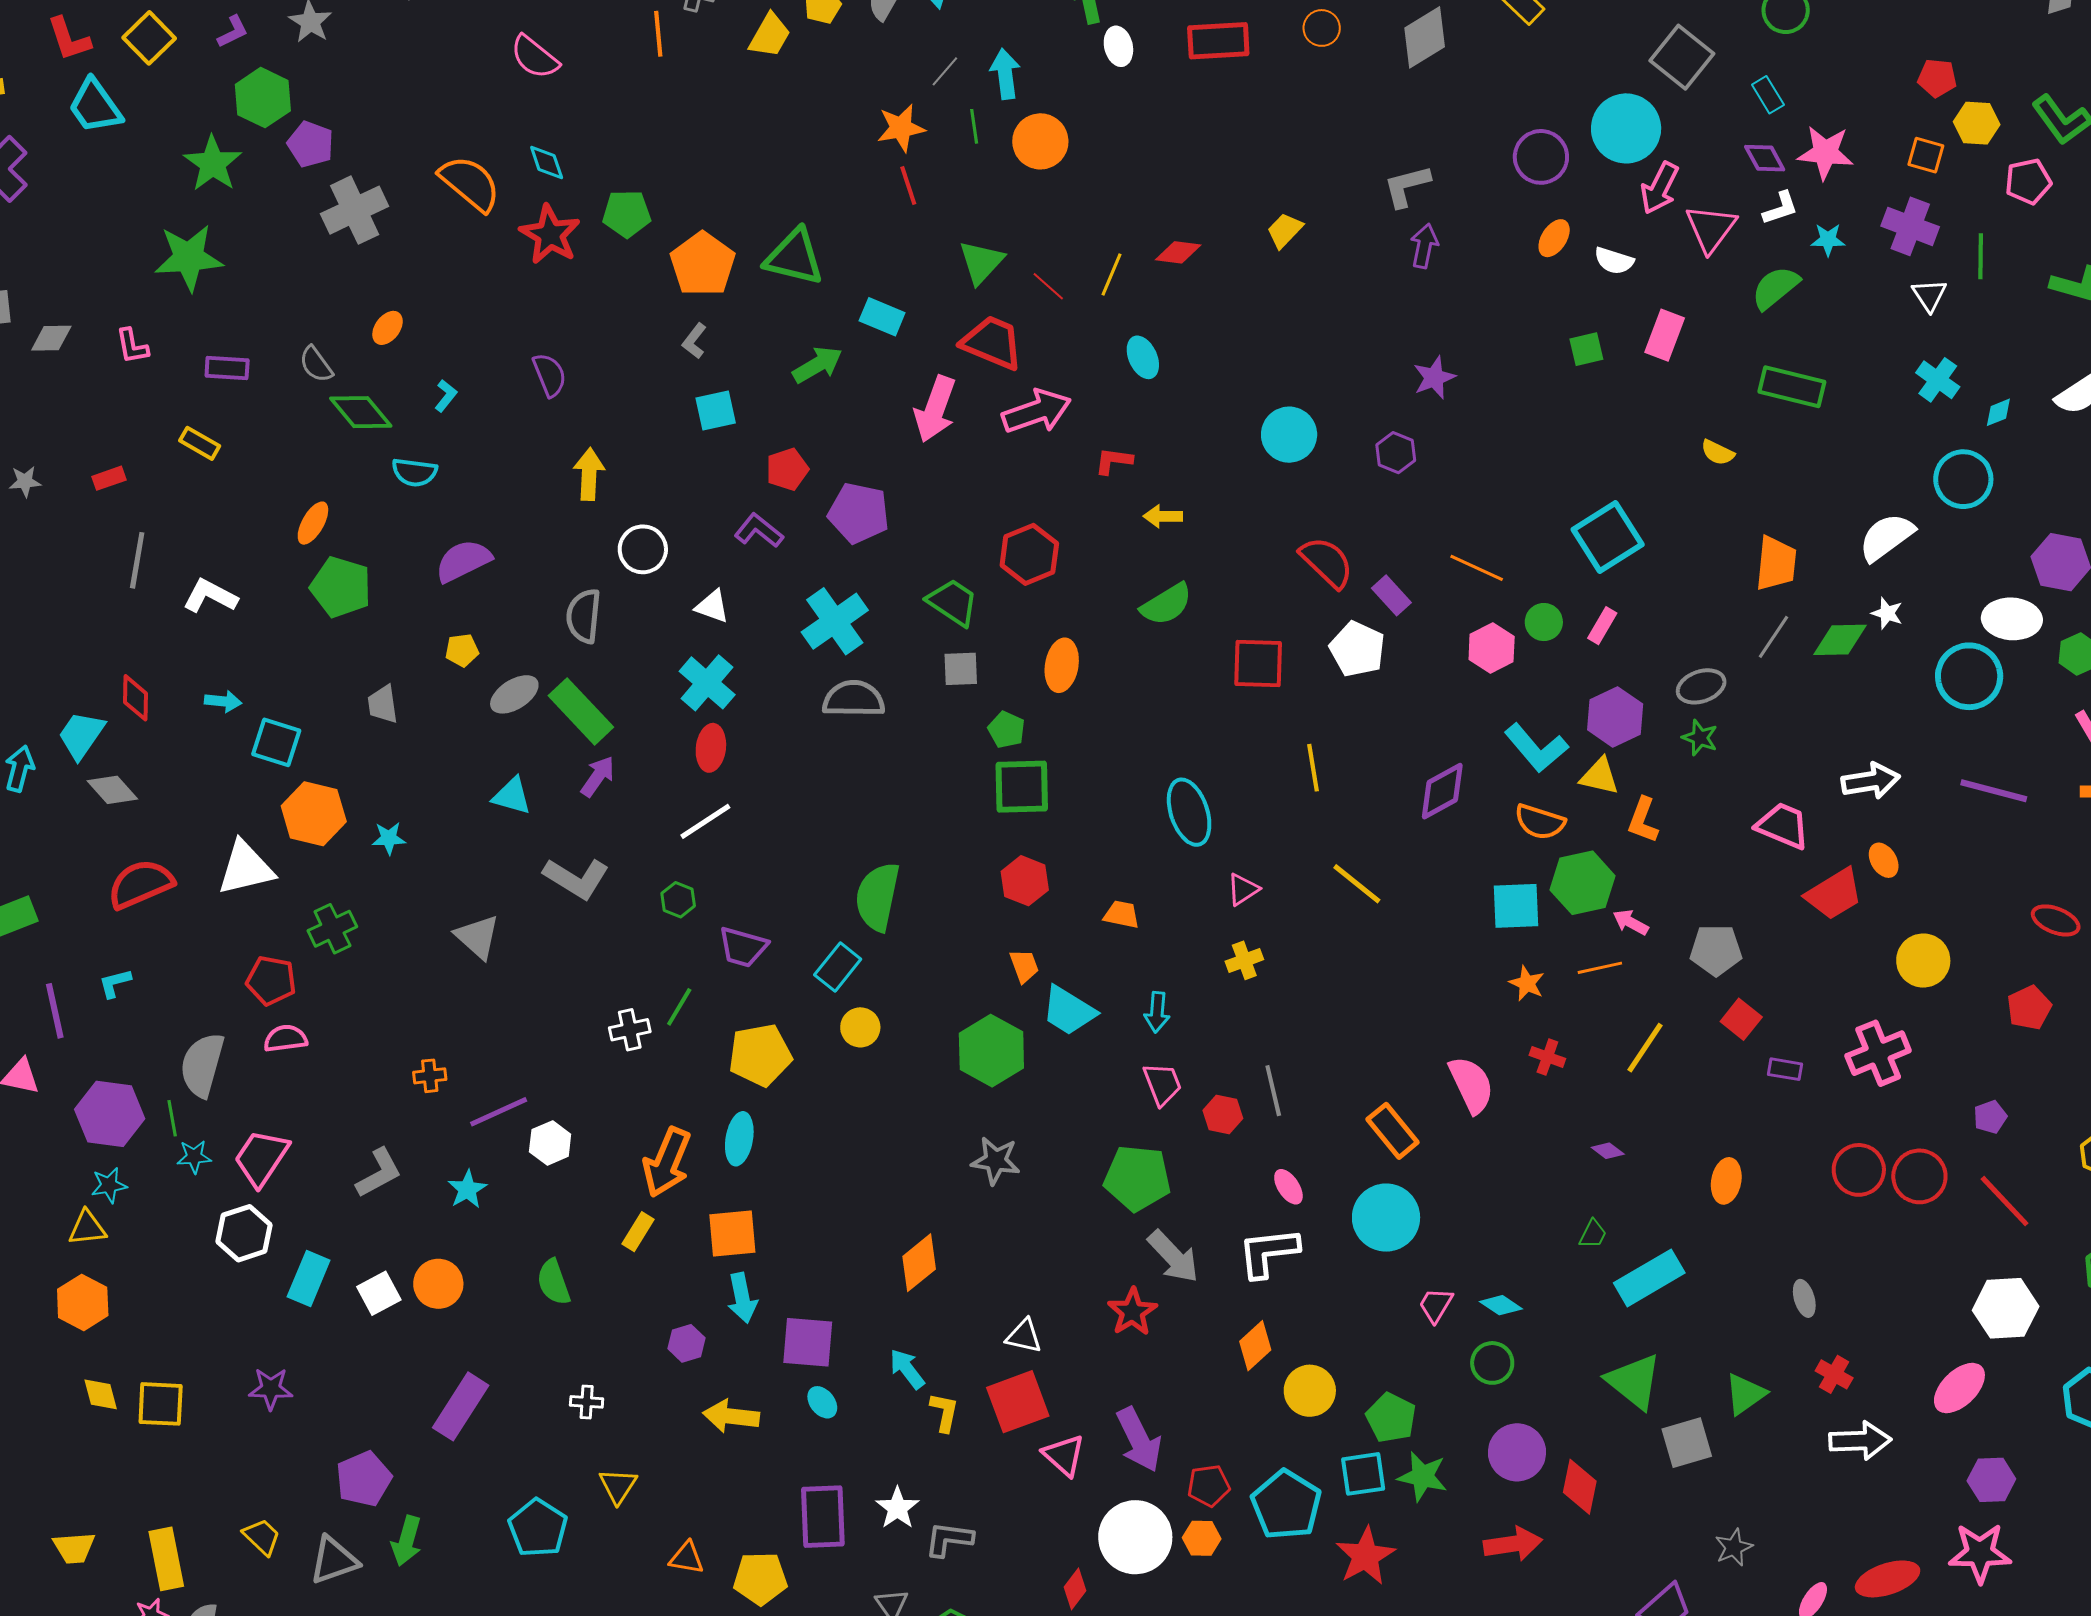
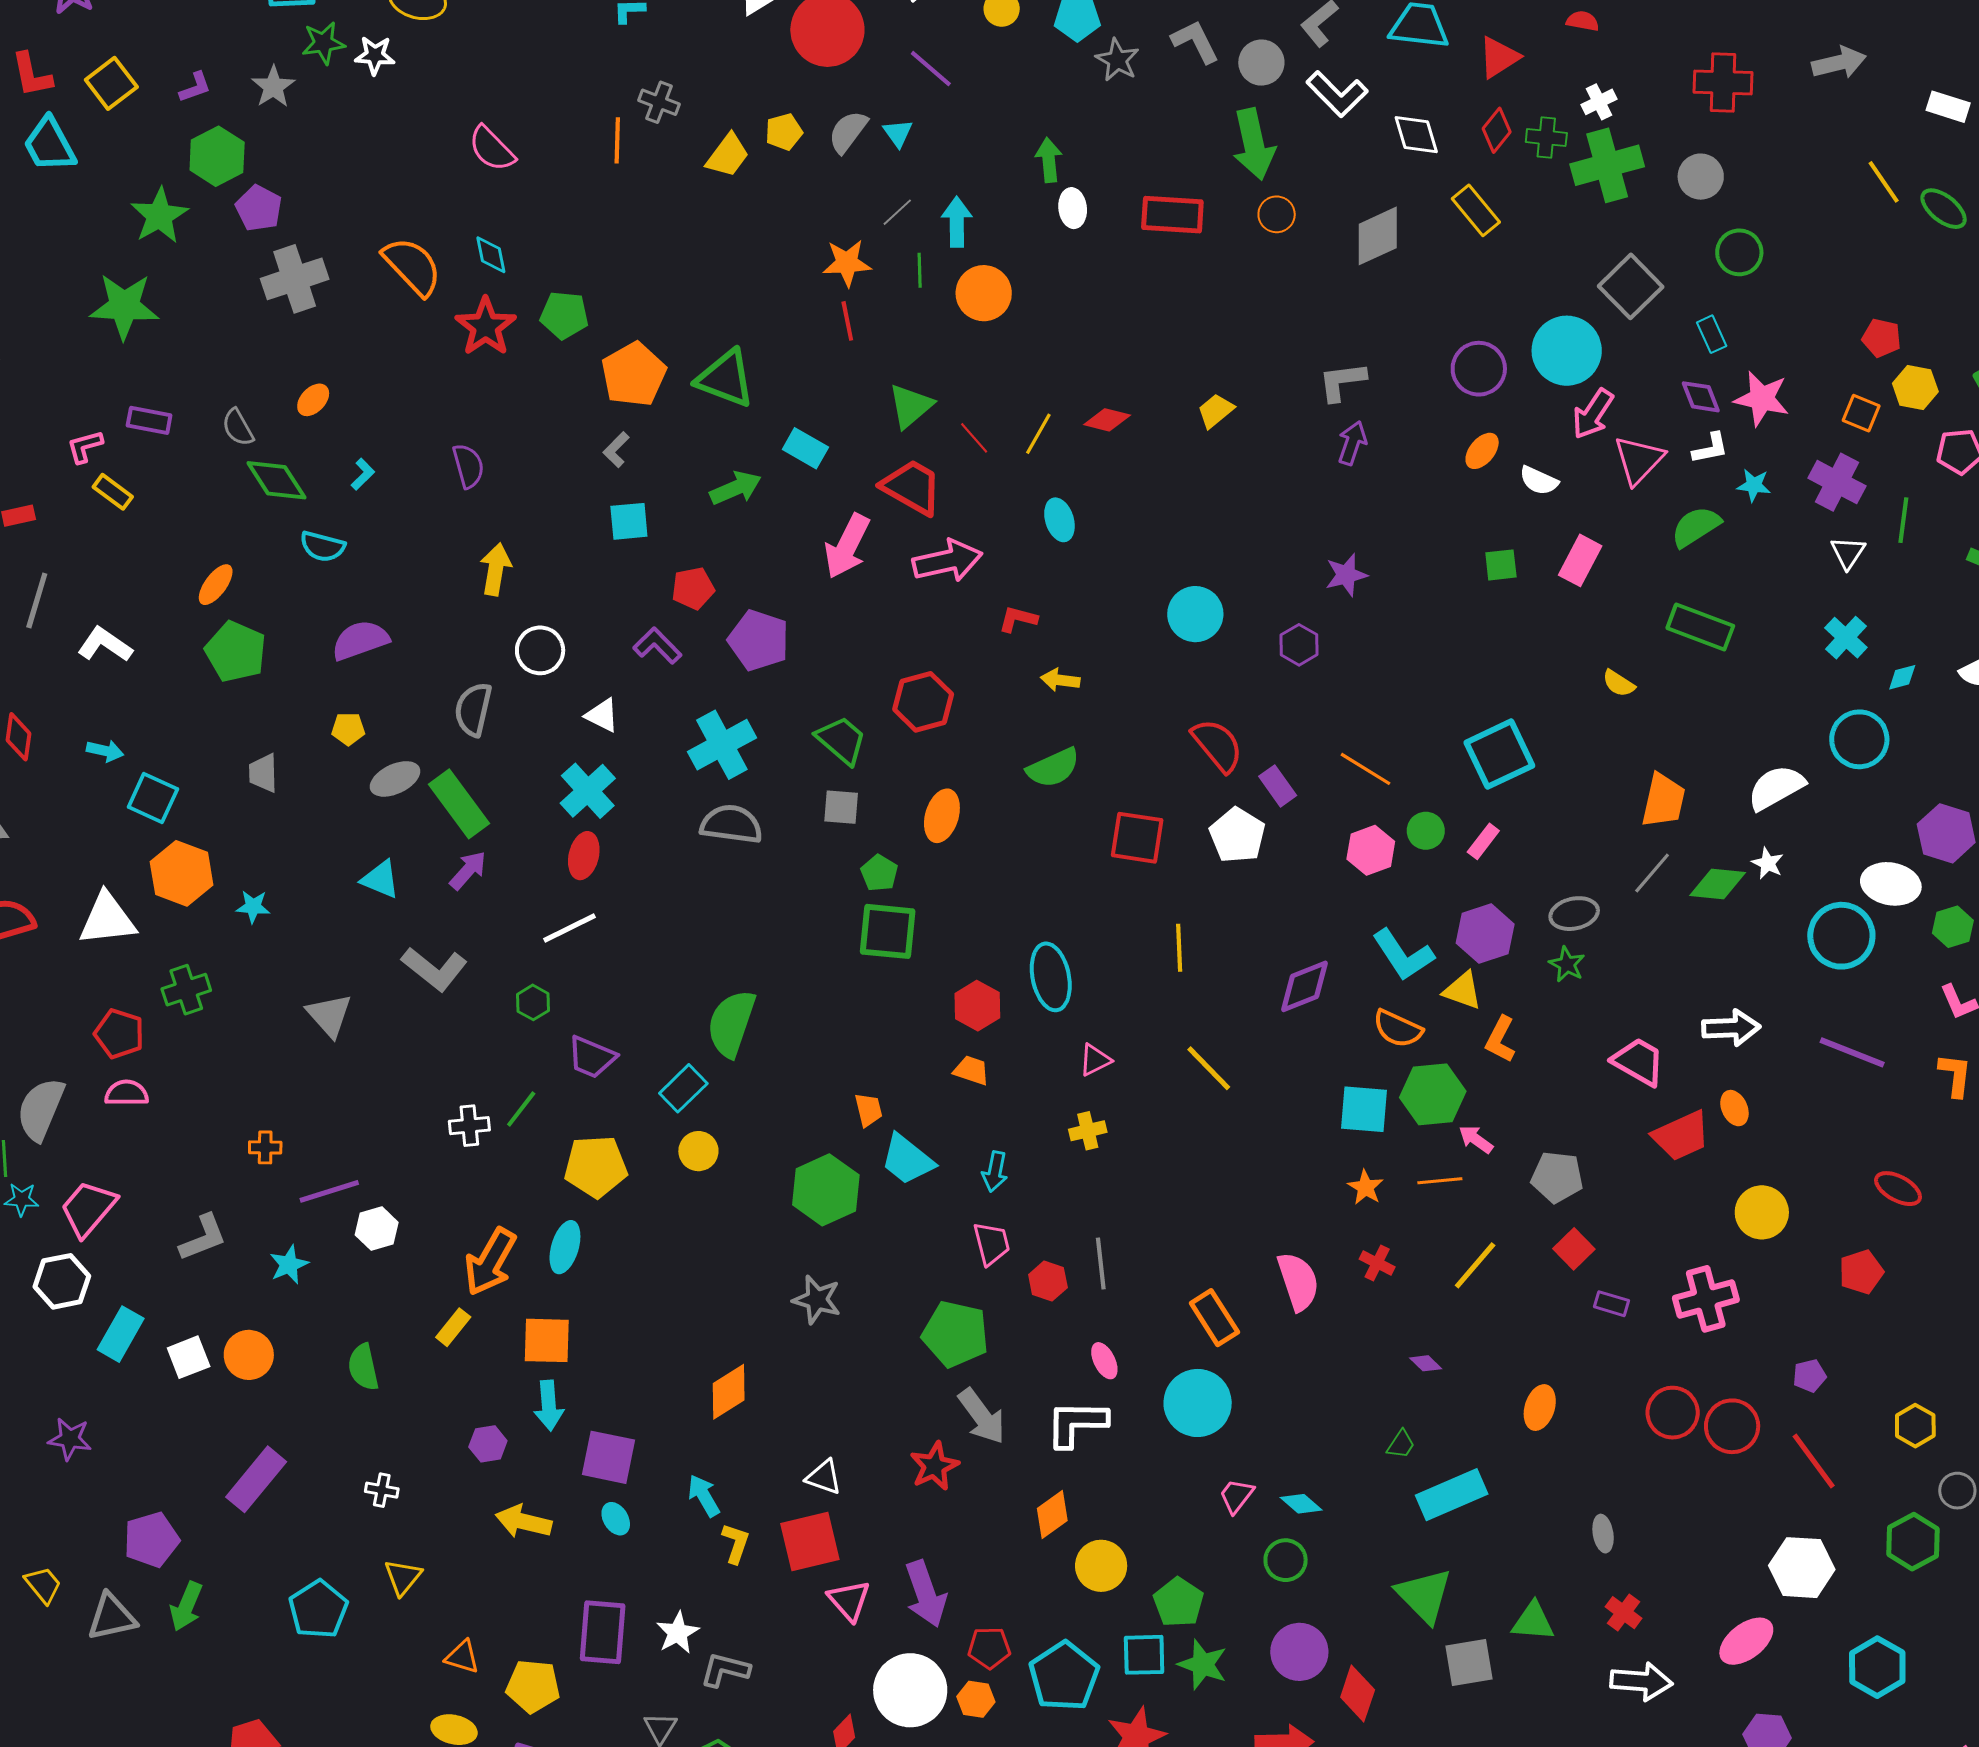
pink L-shape: (132, 346) -> (85, 447), moved, turned 78
red hexagon: (1025, 881) -> (977, 1006), moved
green triangle: (1745, 1394) -> (1533, 1621), turned 33

